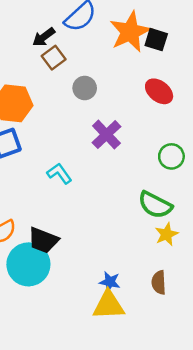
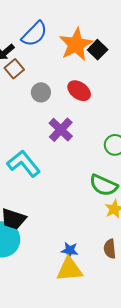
black square: (156, 40) -> (98, 50), turned 30
red ellipse: (159, 91) -> (79, 91), moved
cyan L-shape: (59, 173) -> (24, 164), size x1.6

